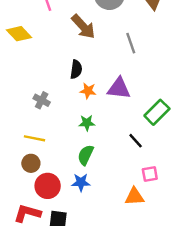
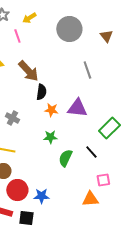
brown arrow: (83, 27) -> (28, 71), moved
green semicircle: (86, 155) -> (65, 158), moved
blue star: (81, 182) -> (41, 196), moved

